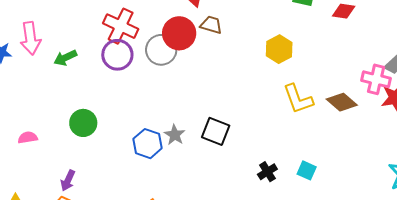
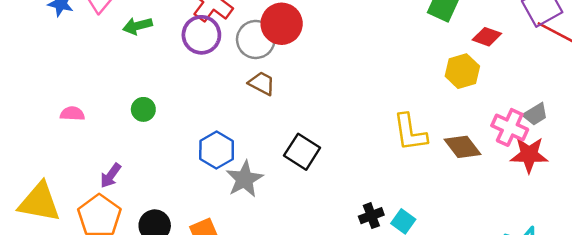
brown trapezoid: (211, 25) -> (262, 83), moved
yellow hexagon: (279, 49) -> (462, 71), moved
green circle: (83, 123) -> (143, 109), size x0.7
gray star: (175, 135) -> (244, 179), moved, size x1.4
black cross: (267, 172) -> (371, 216), moved

